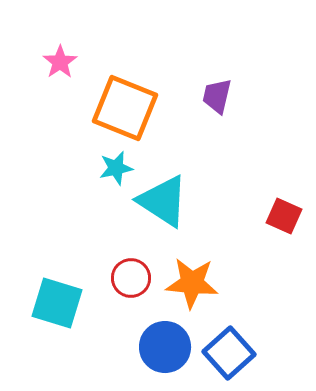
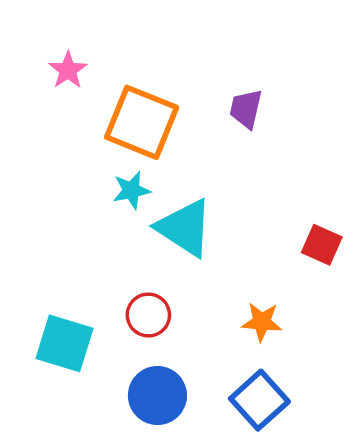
orange star: (192, 283) -> (262, 322), moved, size x0.7
blue circle: (165, 347) -> (157, 396), moved

